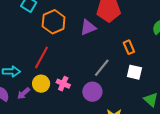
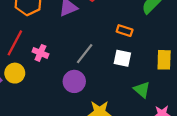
orange rectangle: (129, 47) -> (125, 31), moved, turned -48
pink cross: (63, 84) -> (40, 53), moved

